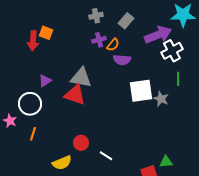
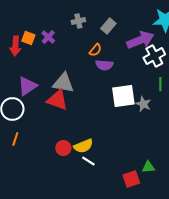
purple cross: (99, 40) -> (48, 37), moved, turned -32
purple triangle: (45, 81) -> (27, 86), size x1.5
yellow semicircle: (62, 163) -> (83, 146), moved

